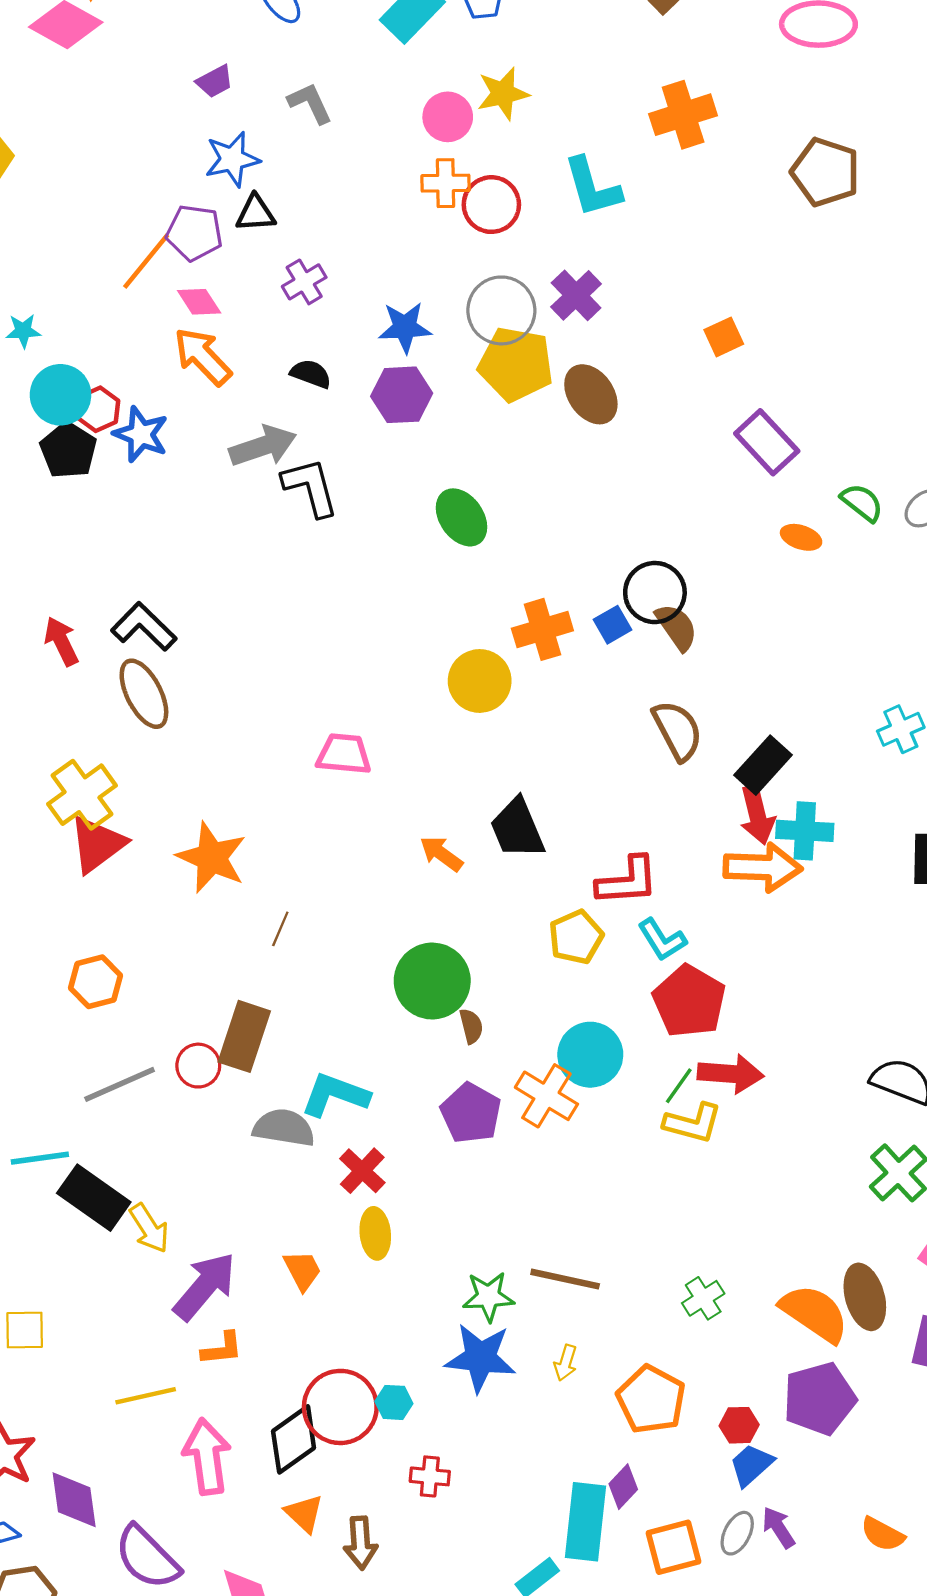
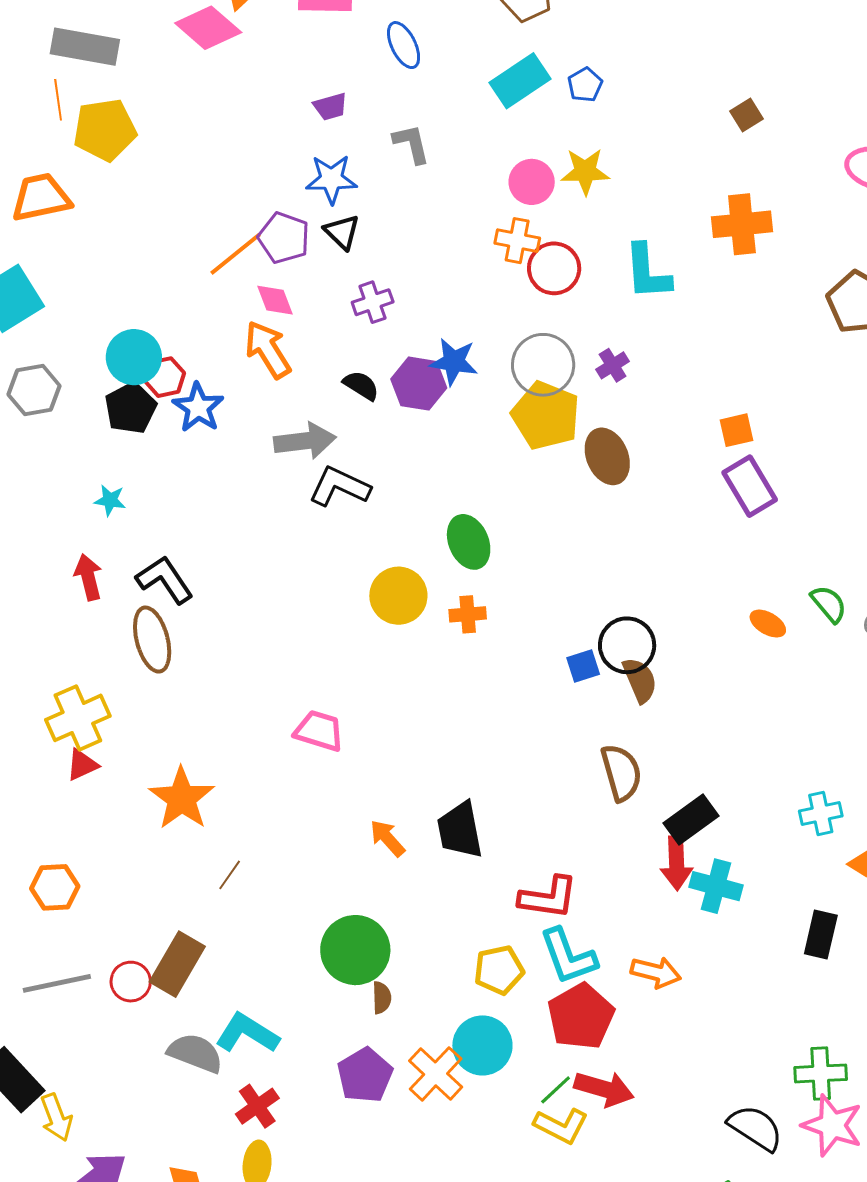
black triangle: (255, 213) -> (342, 232), turned 36
purple cross: (576, 295) -> (613, 365), size x0.7
cyan star: (23, 331) -> (110, 500), moved
purple hexagon: (402, 395) -> (419, 384), moved
purple rectangle: (767, 442) -> (750, 486), moved
black L-shape: (310, 487) -> (339, 487), turned -62
orange cross: (542, 629) -> (468, 614), moved, size x0.7
yellow circle: (480, 681) -> (398, 596), moved
red triangle: (97, 844) -> (82, 765), size x0.6
orange arrow: (763, 867) -> (656, 972), moved, size x0.7
yellow pentagon: (576, 937) -> (499, 970), moved
cyan L-shape: (662, 940) -> (568, 956), size x1.4

